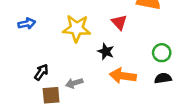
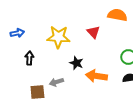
black star: (106, 51) -> (76, 63), moved
black arrow: (41, 72) -> (29, 58), moved, turned -32

